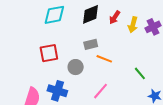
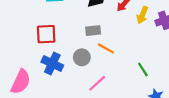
gray circle: (76, 67) -> (82, 57), moved
blue cross: (57, 91) -> (52, 64), moved

